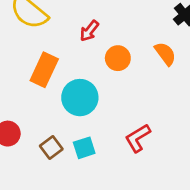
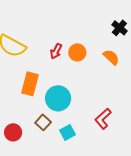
orange circle: (118, 58) -> (77, 52), moved
brown square: (51, 147) -> (43, 122), moved

